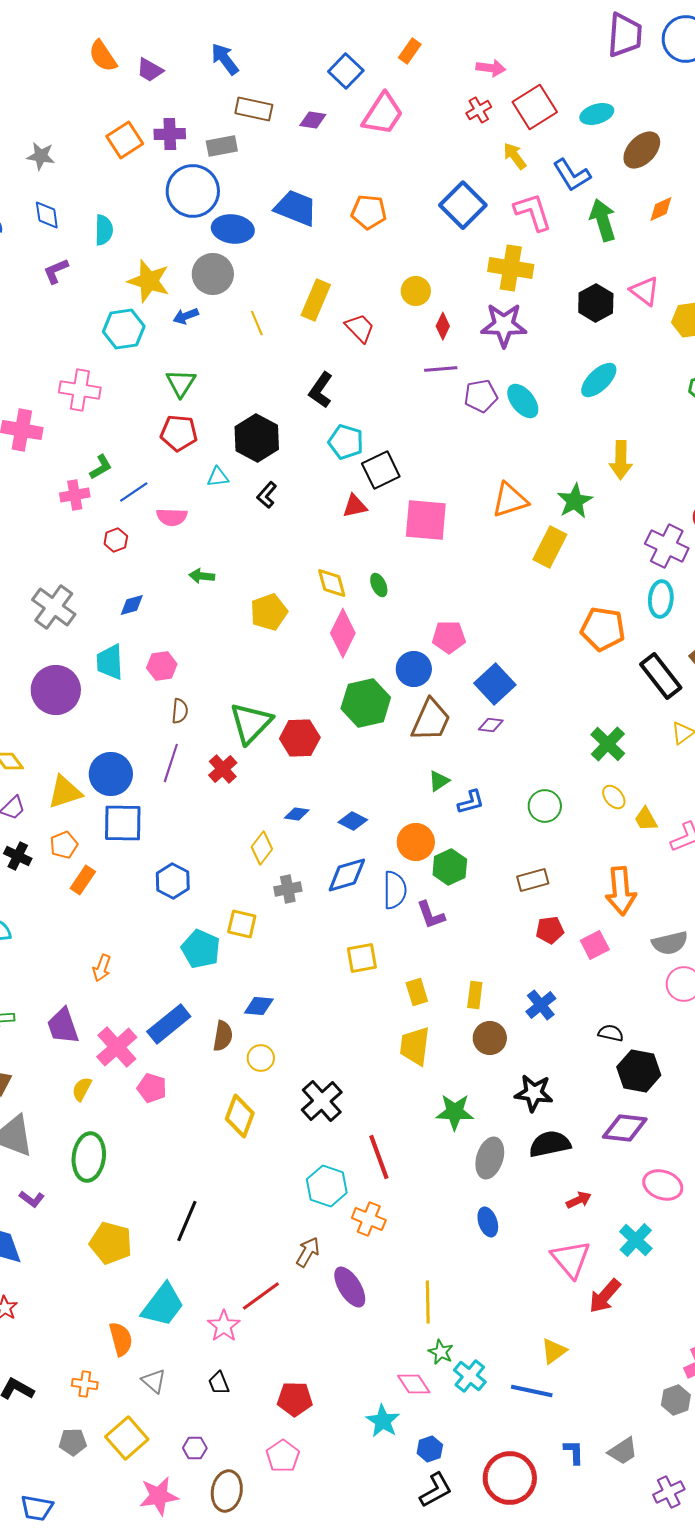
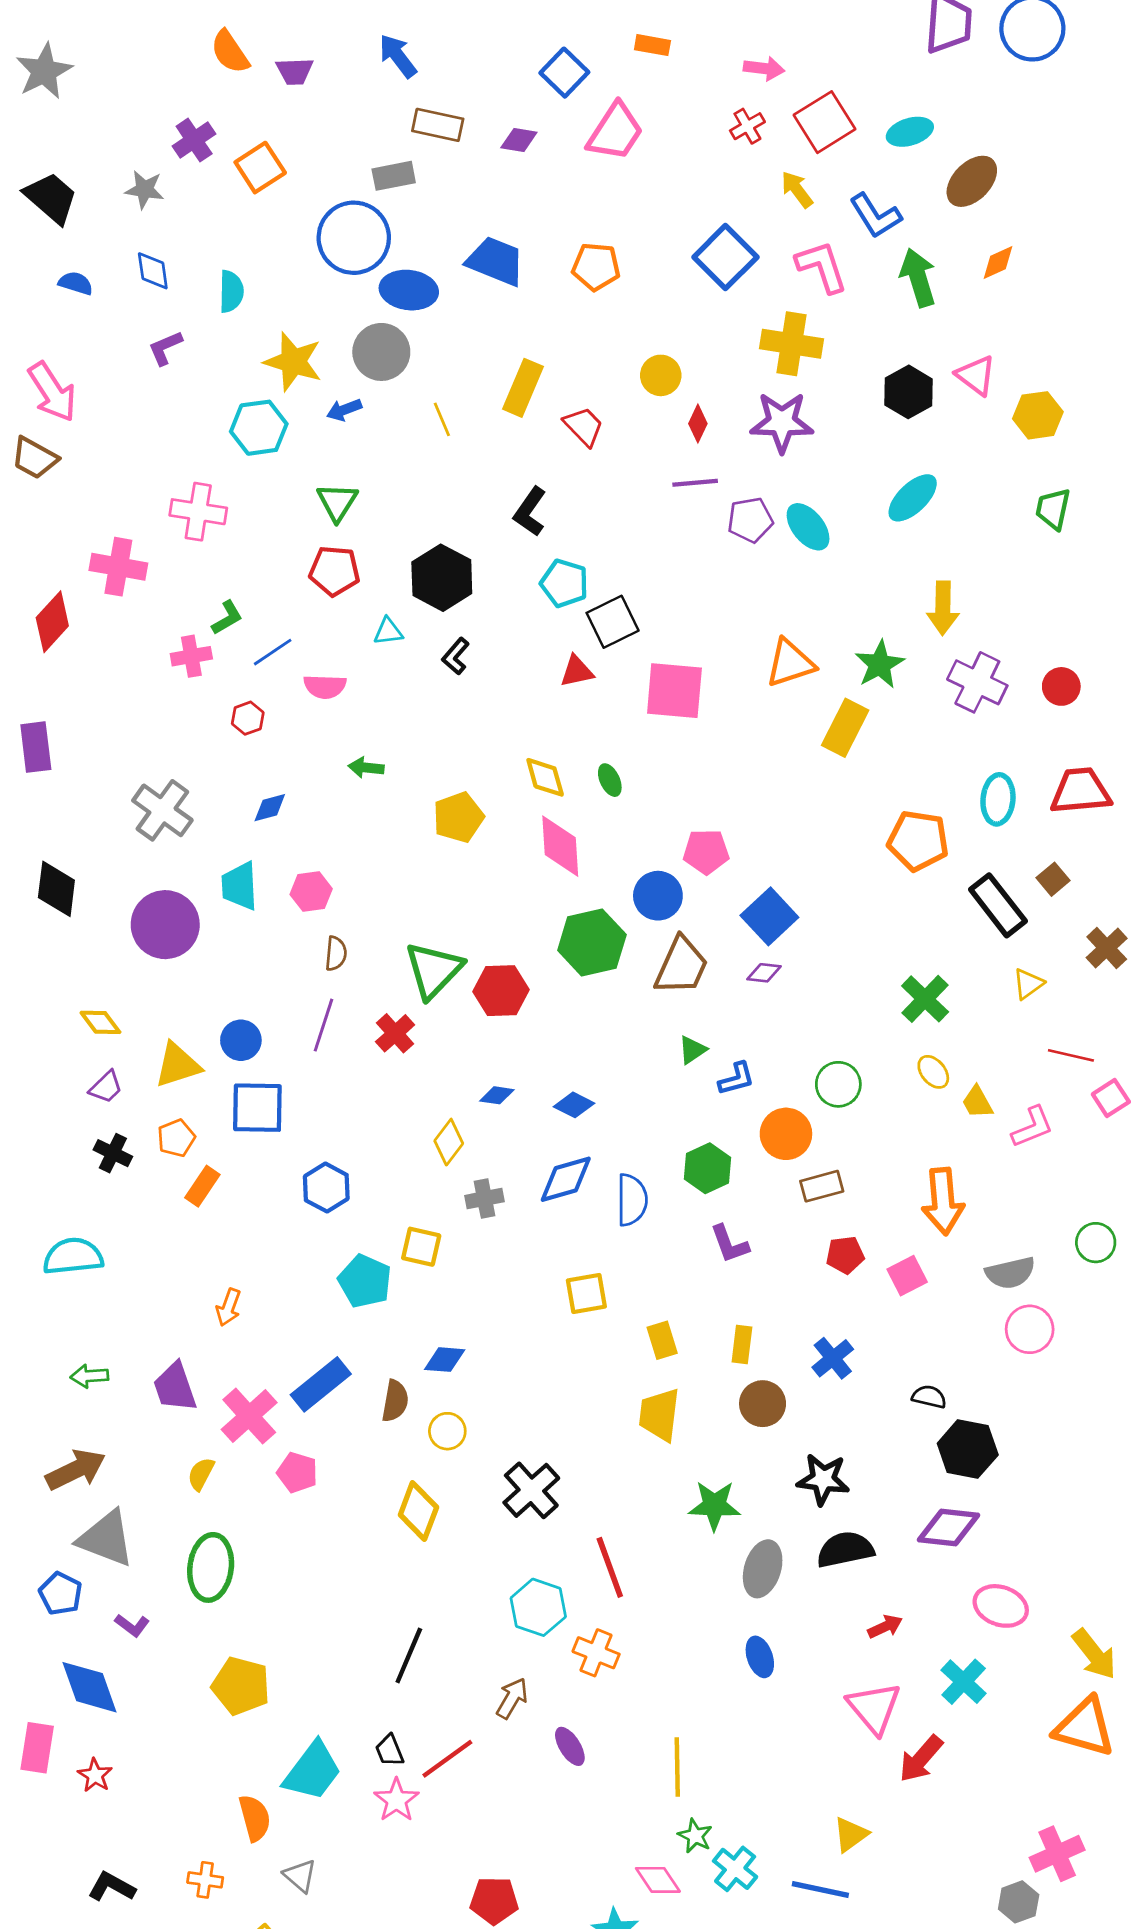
orange rectangle: (410, 51) -> (652, 45), turned 65
purple trapezoid: (150, 70) -> (295, 71), turned -32
purple cross: (170, 134) -> (194, 140), moved, turned -32
purple cross: (667, 546) -> (977, 682), moved
pink diamond: (343, 633) -> (560, 846), turned -30
blue circle: (111, 774) -> (241, 1040), size x0.7
orange circle: (416, 842) -> (786, 1134), moved
purple L-shape: (431, 915) -> (730, 1244), moved
black line: (187, 1221) -> (409, 1656), moved
purple ellipse: (350, 1287) -> (570, 1746), size x0.7
black trapezoid: (219, 1383) -> (390, 1751), moved

